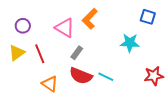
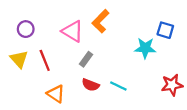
blue square: (148, 17) -> (165, 30), moved
yellow triangle: (17, 53) -> (19, 59), turned -36
red semicircle: (81, 76) -> (90, 85), size x0.7

